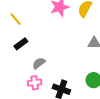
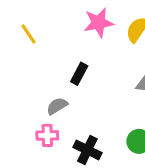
black rectangle: (21, 44) -> (79, 74), moved, turned -32

